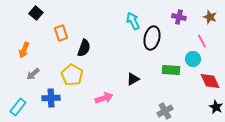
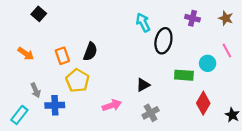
orange rectangle: (61, 33) -> (62, 56), moved
pink line: (202, 41) -> (227, 50), moved
orange arrow: (24, 50) -> (26, 54), turned -77
gray arrow: (33, 74) -> (35, 90), moved, turned -72
red diamond: (210, 81) -> (203, 103), moved, turned 55
gray cross: (165, 111) -> (151, 113), moved

